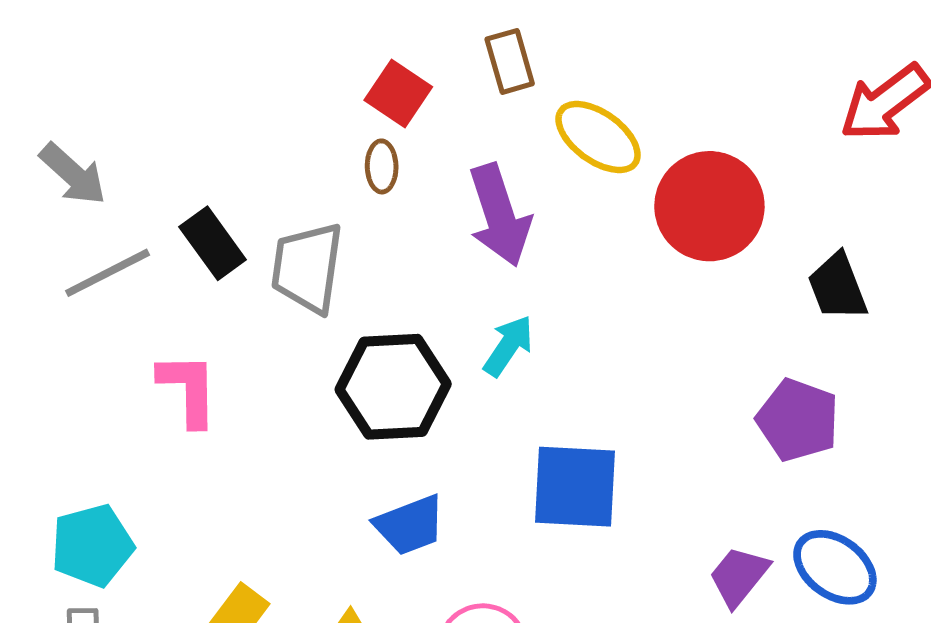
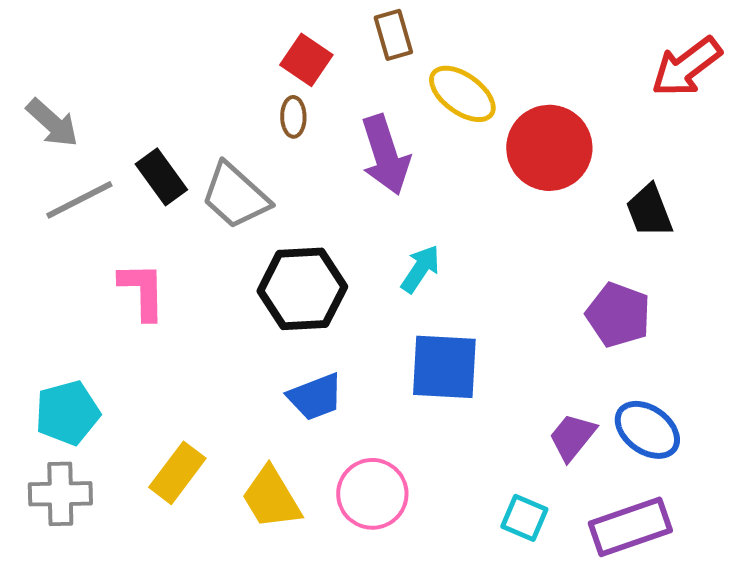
gray trapezoid: (307, 268) -> (235, 196), turned -56
cyan arrow: (508, 346) -> (420, 269), moved

